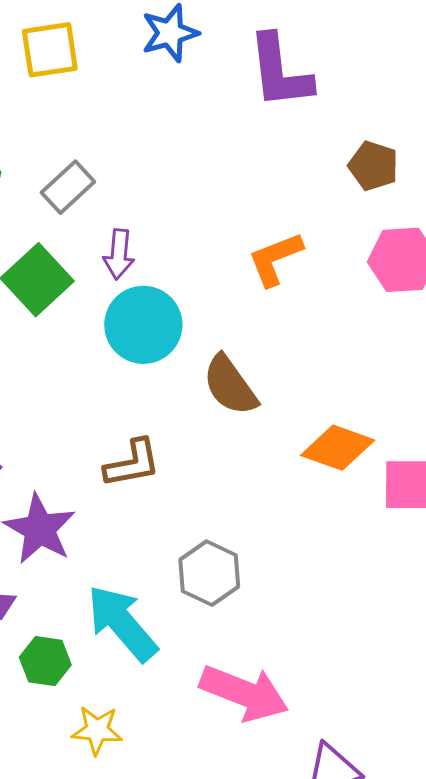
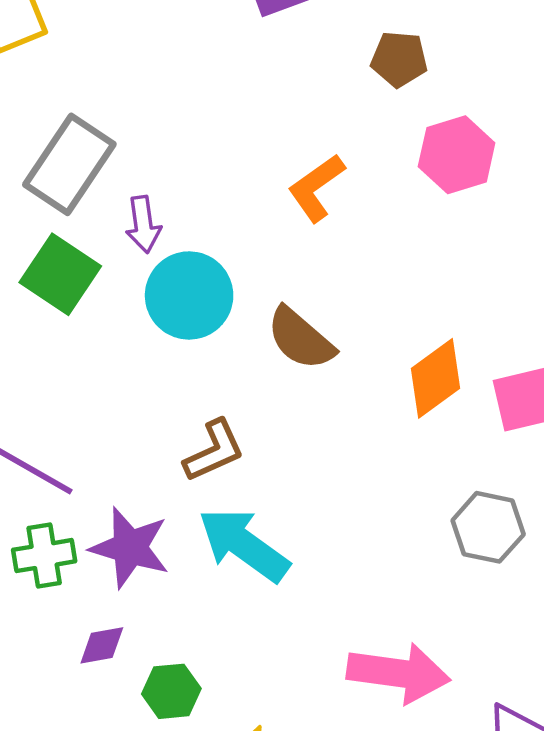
gray rectangle: (68, 187) -> (69, 164), size x1.6
orange diamond: (338, 448) -> (436, 378), turned -42
gray hexagon: (209, 573) -> (488, 527), moved
cyan arrow: (122, 623) -> (244, 545), moved

